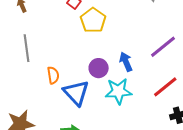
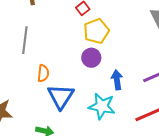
purple circle: (99, 68) -> (91, 58), moved

